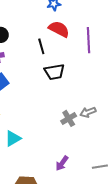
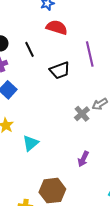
purple line: (89, 40) -> (90, 54), moved
black line: (41, 46) -> (29, 49), moved

